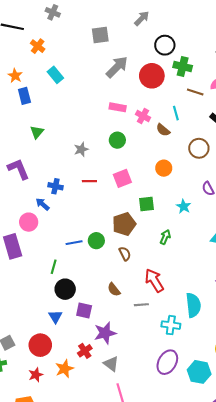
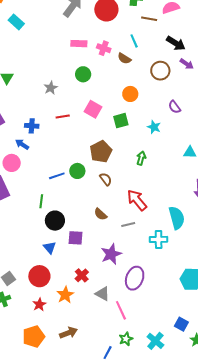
pink square: (122, 178) -> (93, 109), turned -30
green square: (146, 204) -> (121, 121), moved
purple star: (105, 333) -> (111, 254), moved
purple ellipse: (167, 362) -> (135, 278), moved
gray triangle: (111, 364) -> (102, 294), moved

